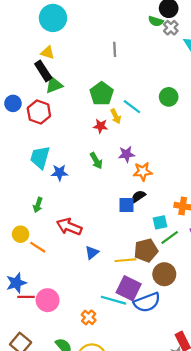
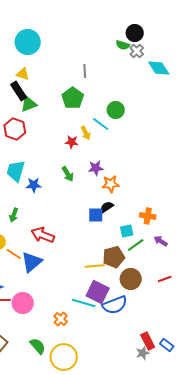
green pentagon: (102, 94) -> (73, 98), moved
green circle: (169, 97) -> (116, 110), moved
blue triangle: (92, 253) -> (32, 262), moved, size x1.6

